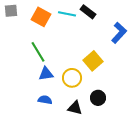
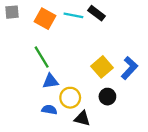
blue L-shape: (119, 33) -> (129, 68), moved
yellow circle: (72, 78) -> (70, 98), moved
black circle: (98, 98) -> (107, 97), moved

